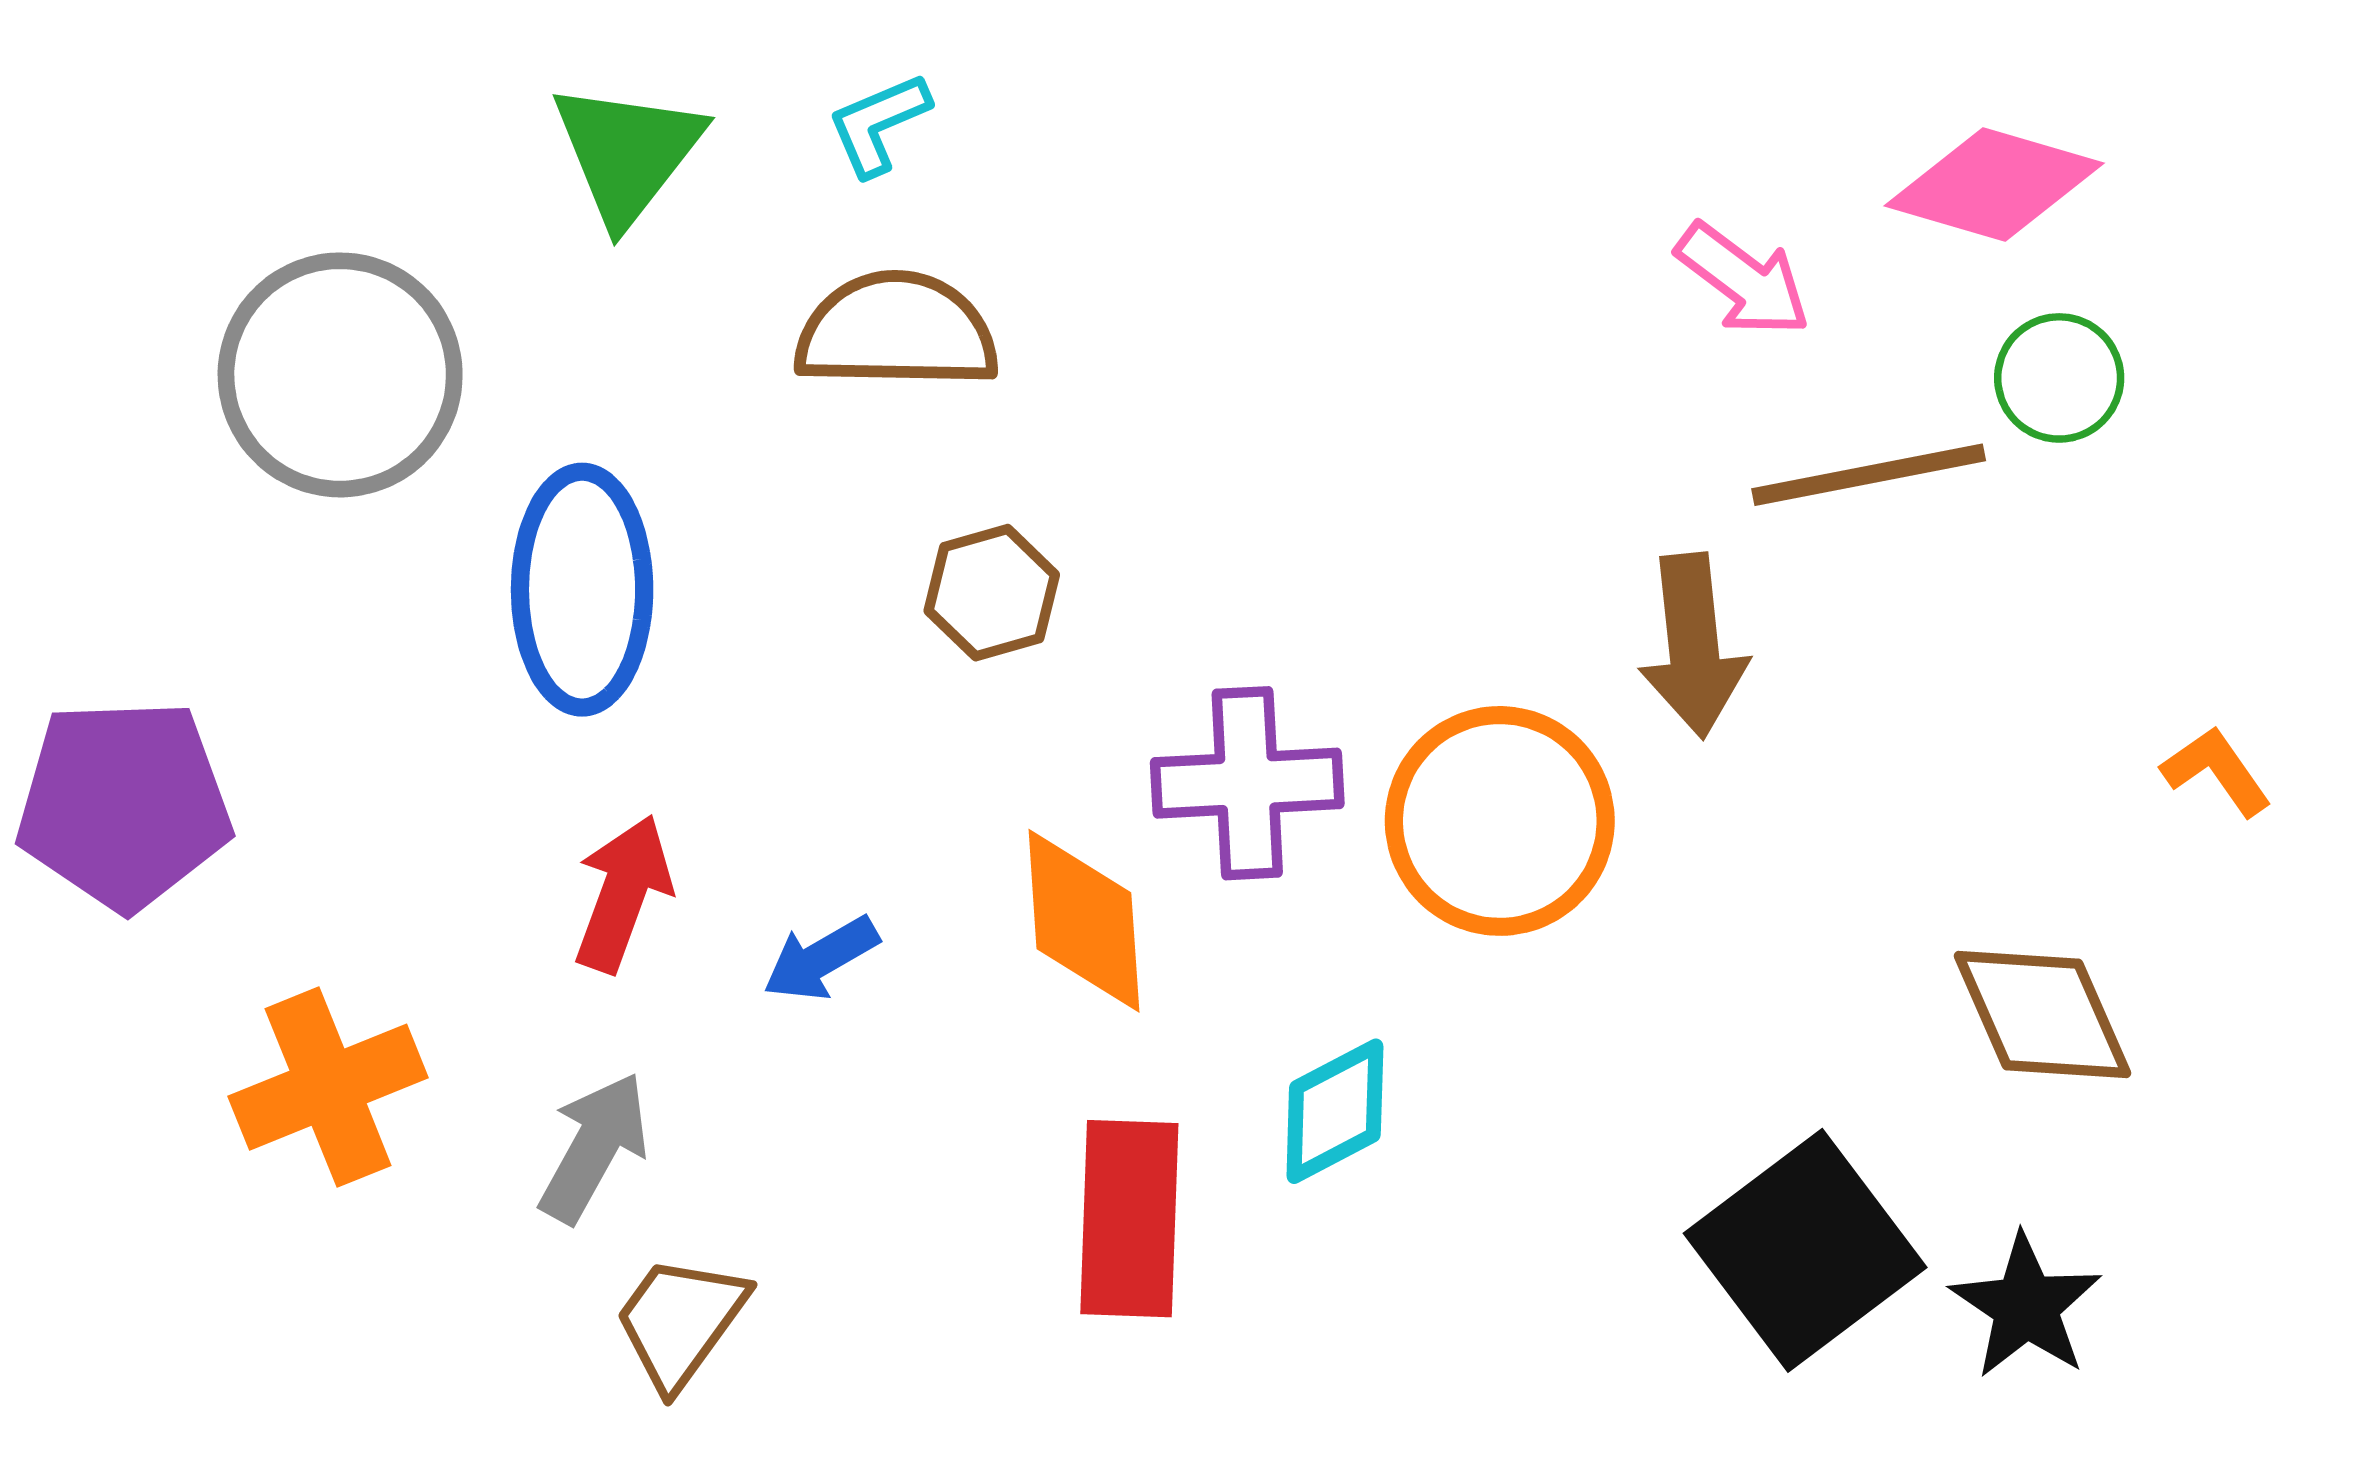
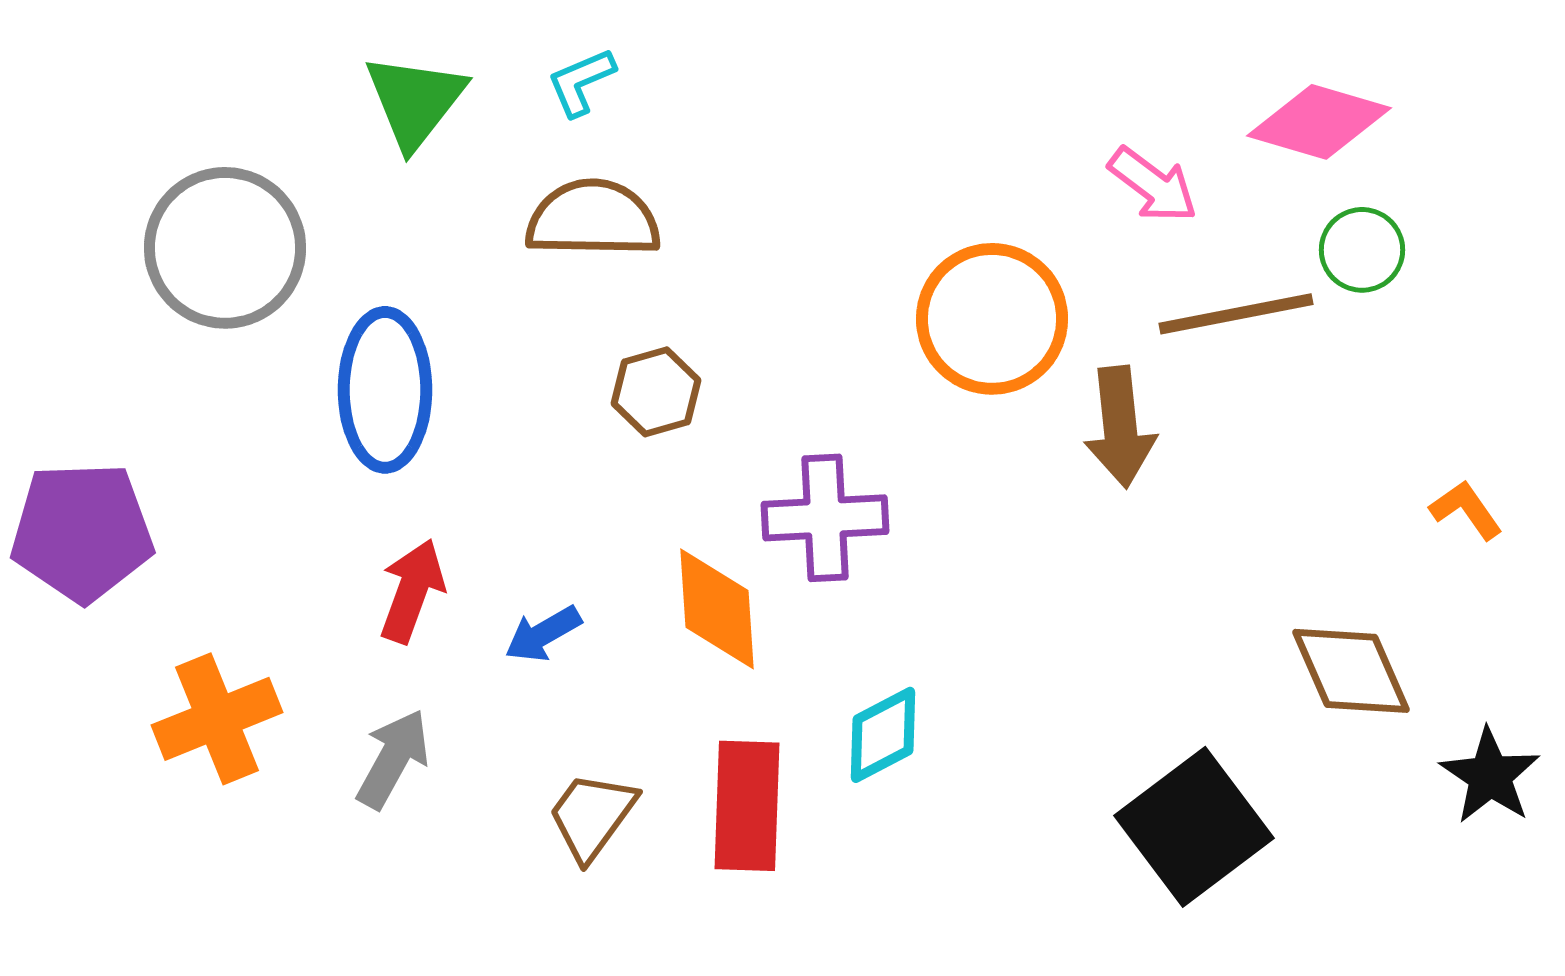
orange circle: (1500, 821) -> (992, 319), moved
black star: (2026, 1306) -> (1490, 776), moved
brown trapezoid: (680, 1321) -> (592, 816), moved

